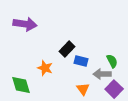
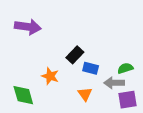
green semicircle: (112, 61) -> (125, 68), turned -80
orange triangle: (83, 89) -> (85, 94), moved
purple square: (114, 89) -> (128, 100), turned 36

